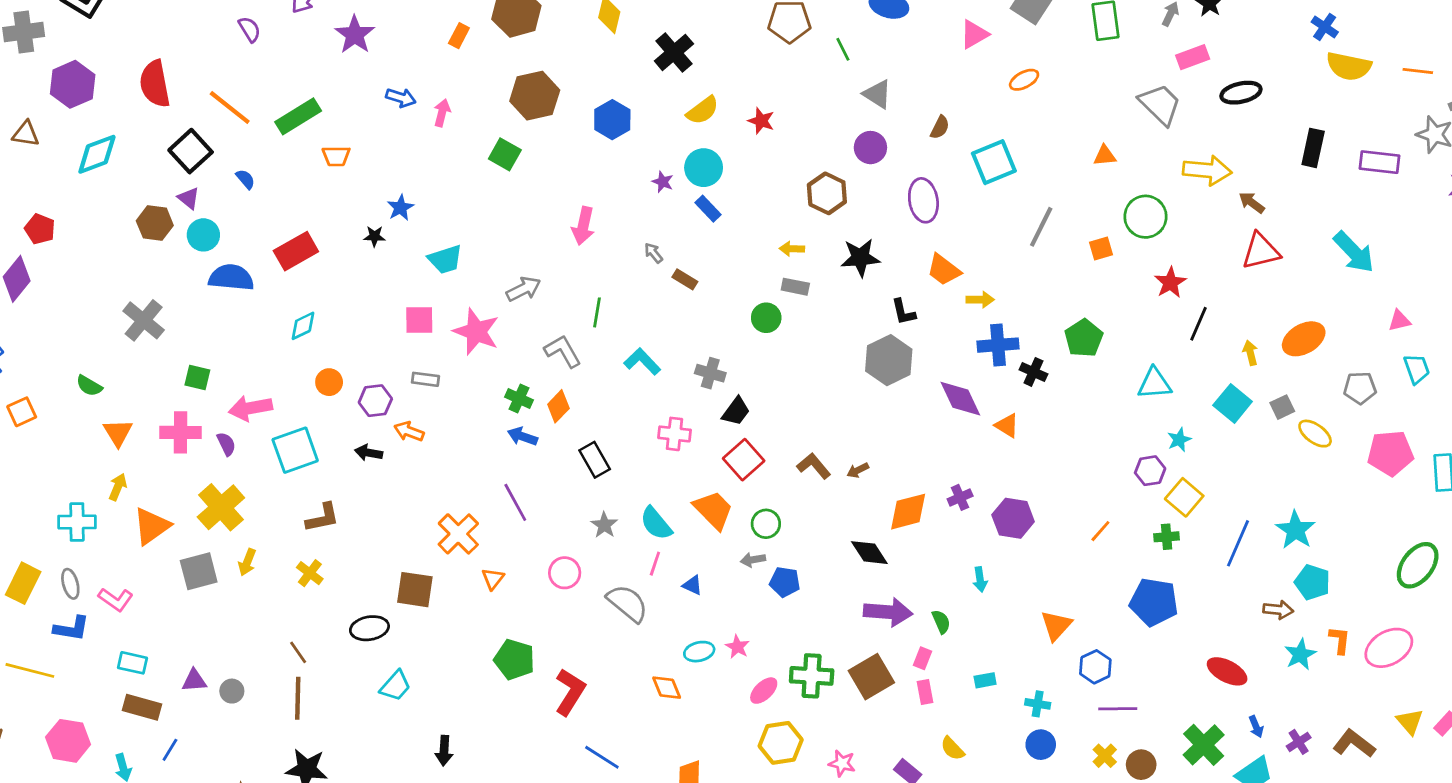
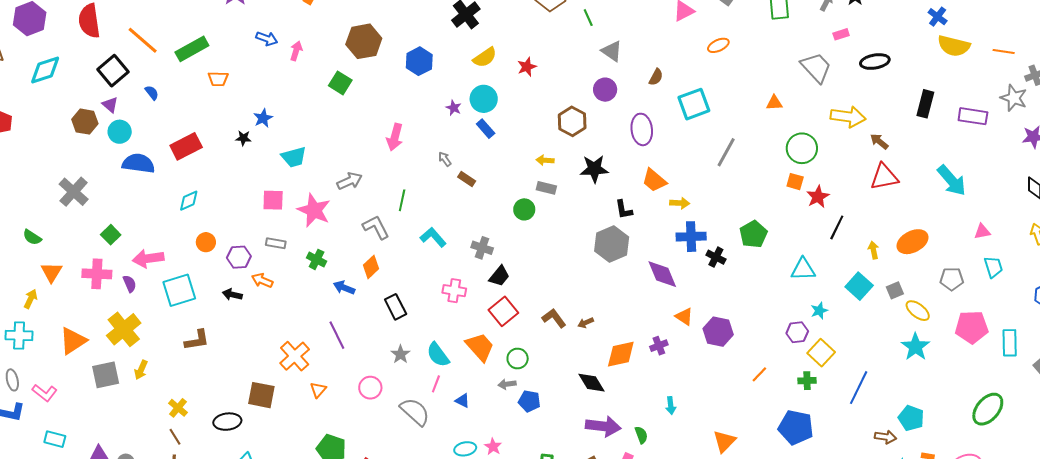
pink rectangle: (1193, 57) -> (841, 34), size x0.7
red star: (761, 121) -> (527, 67), turned 30
orange square: (1101, 248) -> (795, 182), moved, turned 30
green square: (197, 378) -> (111, 235), turned 30
green cross: (519, 398) -> (317, 259), moved
orange triangle: (1007, 426) -> (684, 317), moved
yellow arrow: (118, 487) -> (31, 299), moved
purple hexagon: (1013, 518) -> (718, 332), moved
cyan star: (1296, 530) -> (915, 347), moved
yellow cross: (310, 573) -> (178, 408), moved

